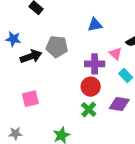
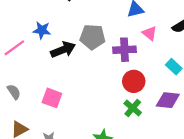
pink triangle: (115, 54) -> (149, 33), moved
purple cross: (95, 64) -> (125, 50), moved
pink square: (30, 99) -> (52, 98), moved, turned 36

